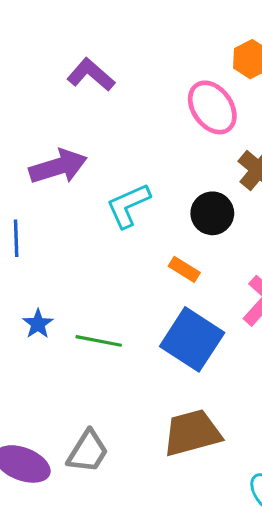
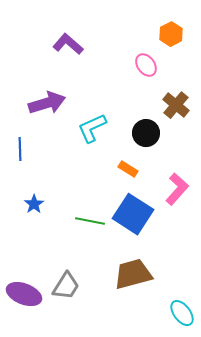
pink ellipse: (212, 107) -> (146, 65), size x0.7
green line: (99, 341) -> (90, 221), moved

